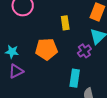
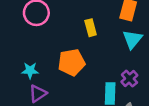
purple cross: (84, 51) -> (129, 79), moved

